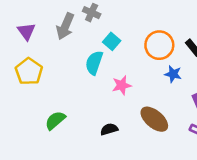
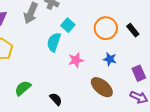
blue star: (173, 74) -> (110, 59), moved
black semicircle: (109, 129) -> (56, 99), moved, turned 64

